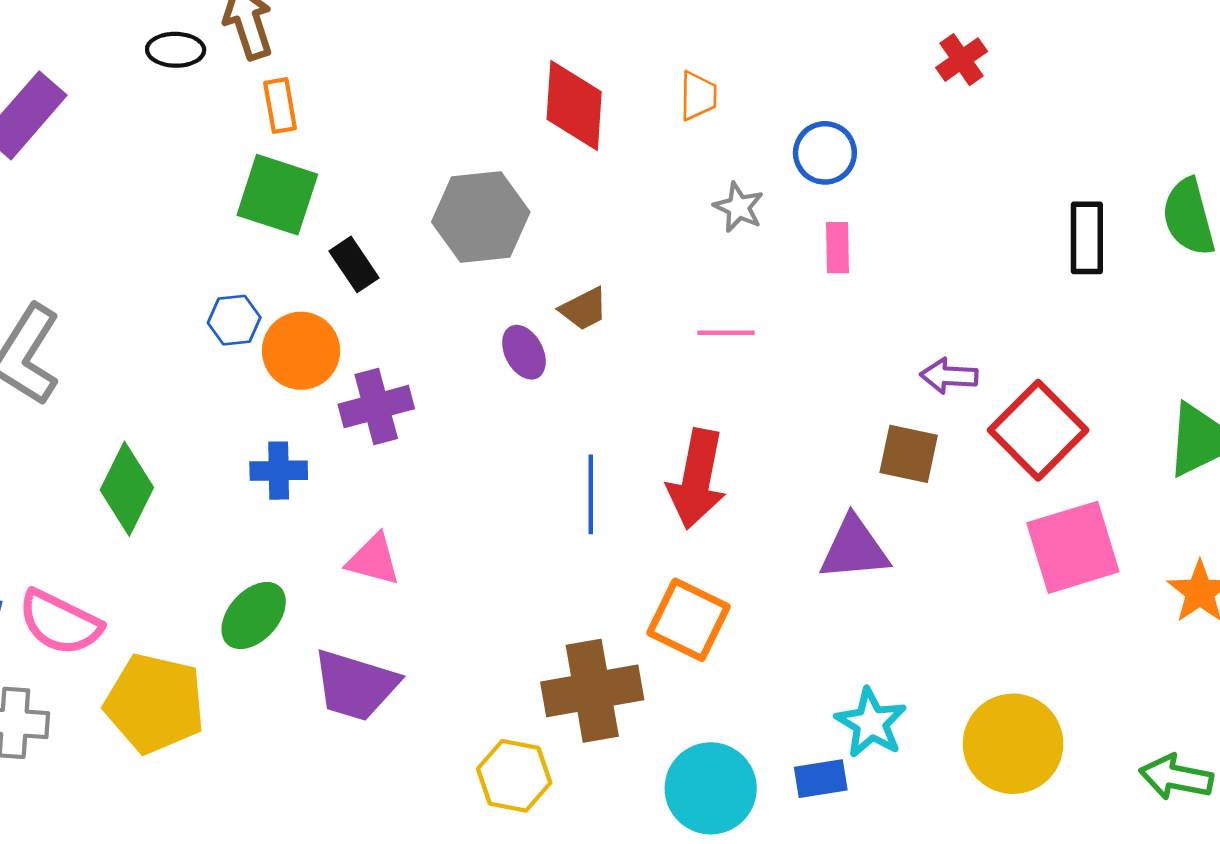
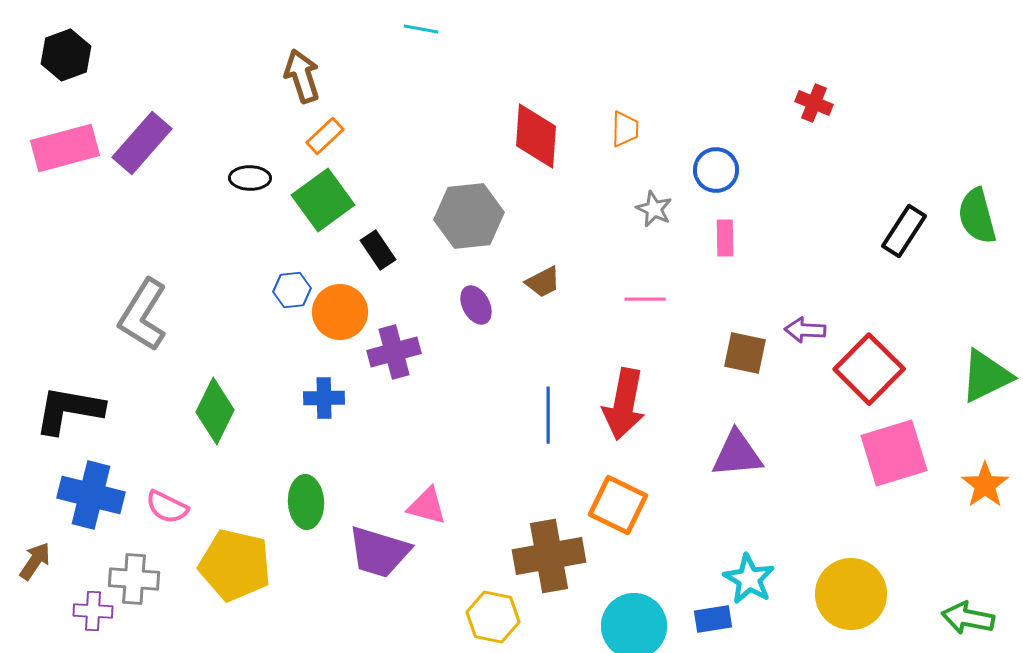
black ellipse: (176, 50) -> (250, 178), moved
red cross: (962, 60) -> (814, 103), turned -33
orange rectangle: (280, 106) -> (325, 136), turned 57
green square: (277, 195) -> (323, 200), turned 36
black rectangle: (1087, 238) -> (904, 231), turned 33
purple ellipse: (524, 352) -> (476, 305), moved
brown square: (909, 454) -> (745, 353), moved
pink triangle: (373, 560) -> (427, 506), moved
green ellipse: (254, 616) -> (306, 502), turned -45
pink semicircle: (60, 623) -> (167, 507), size x0.7

